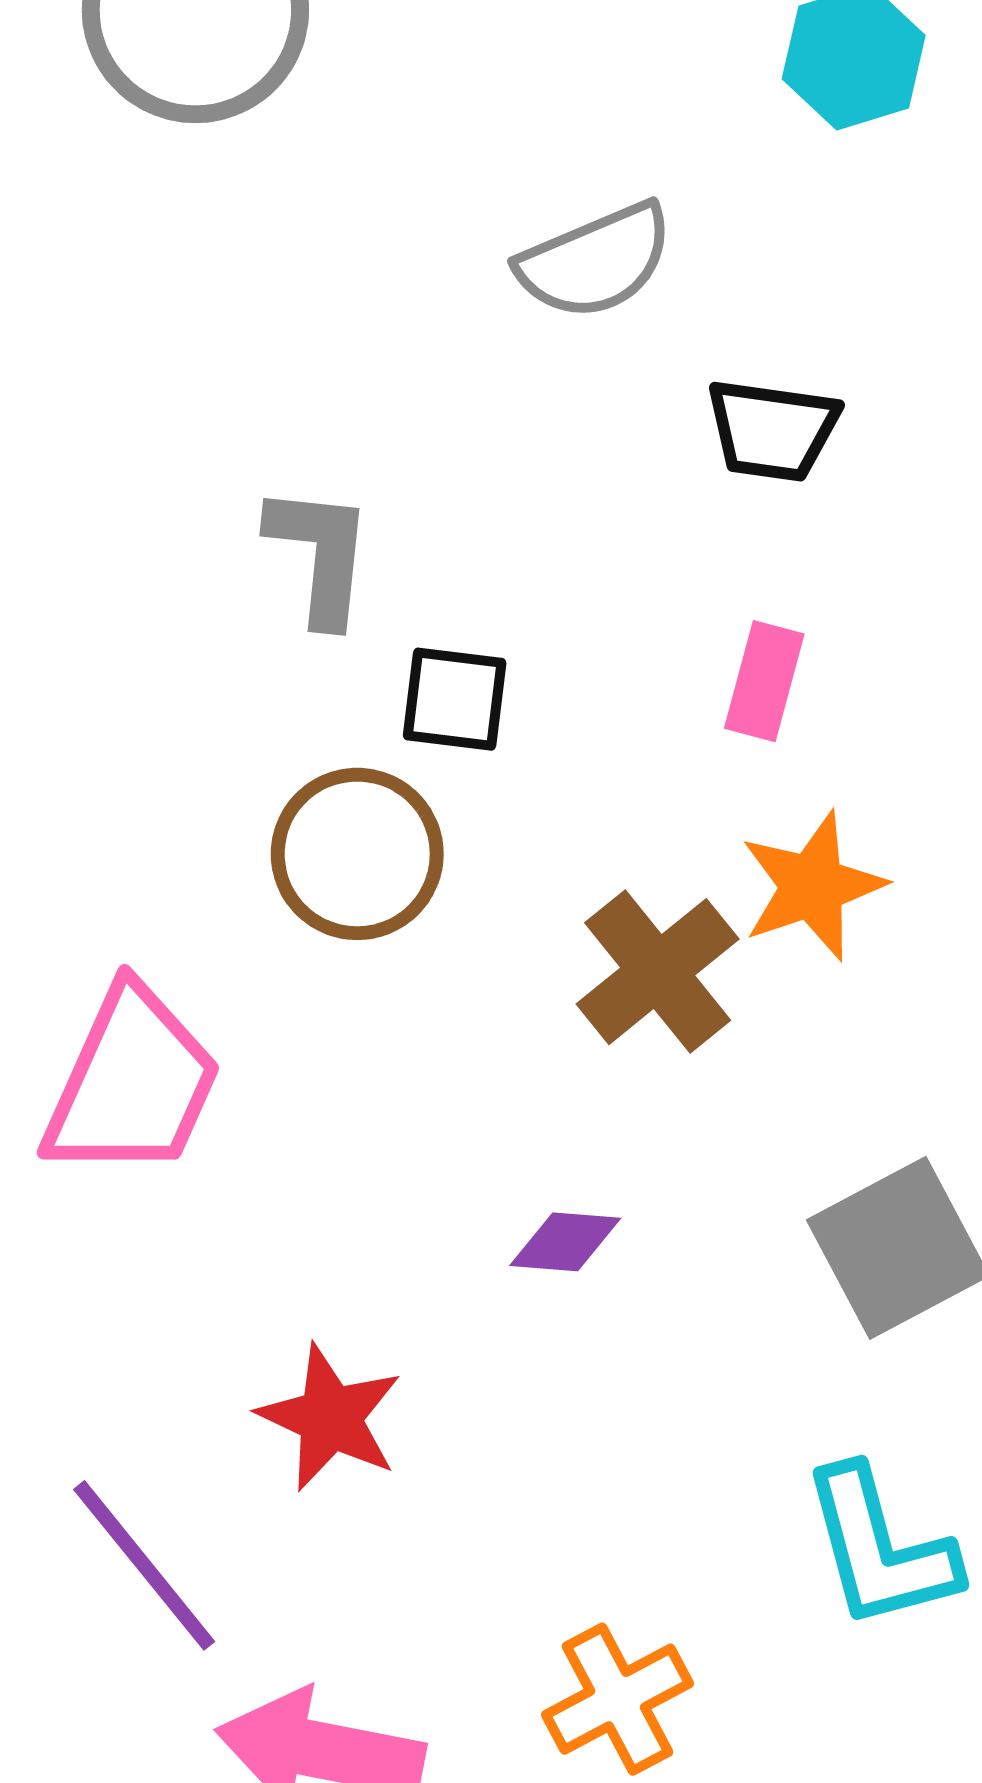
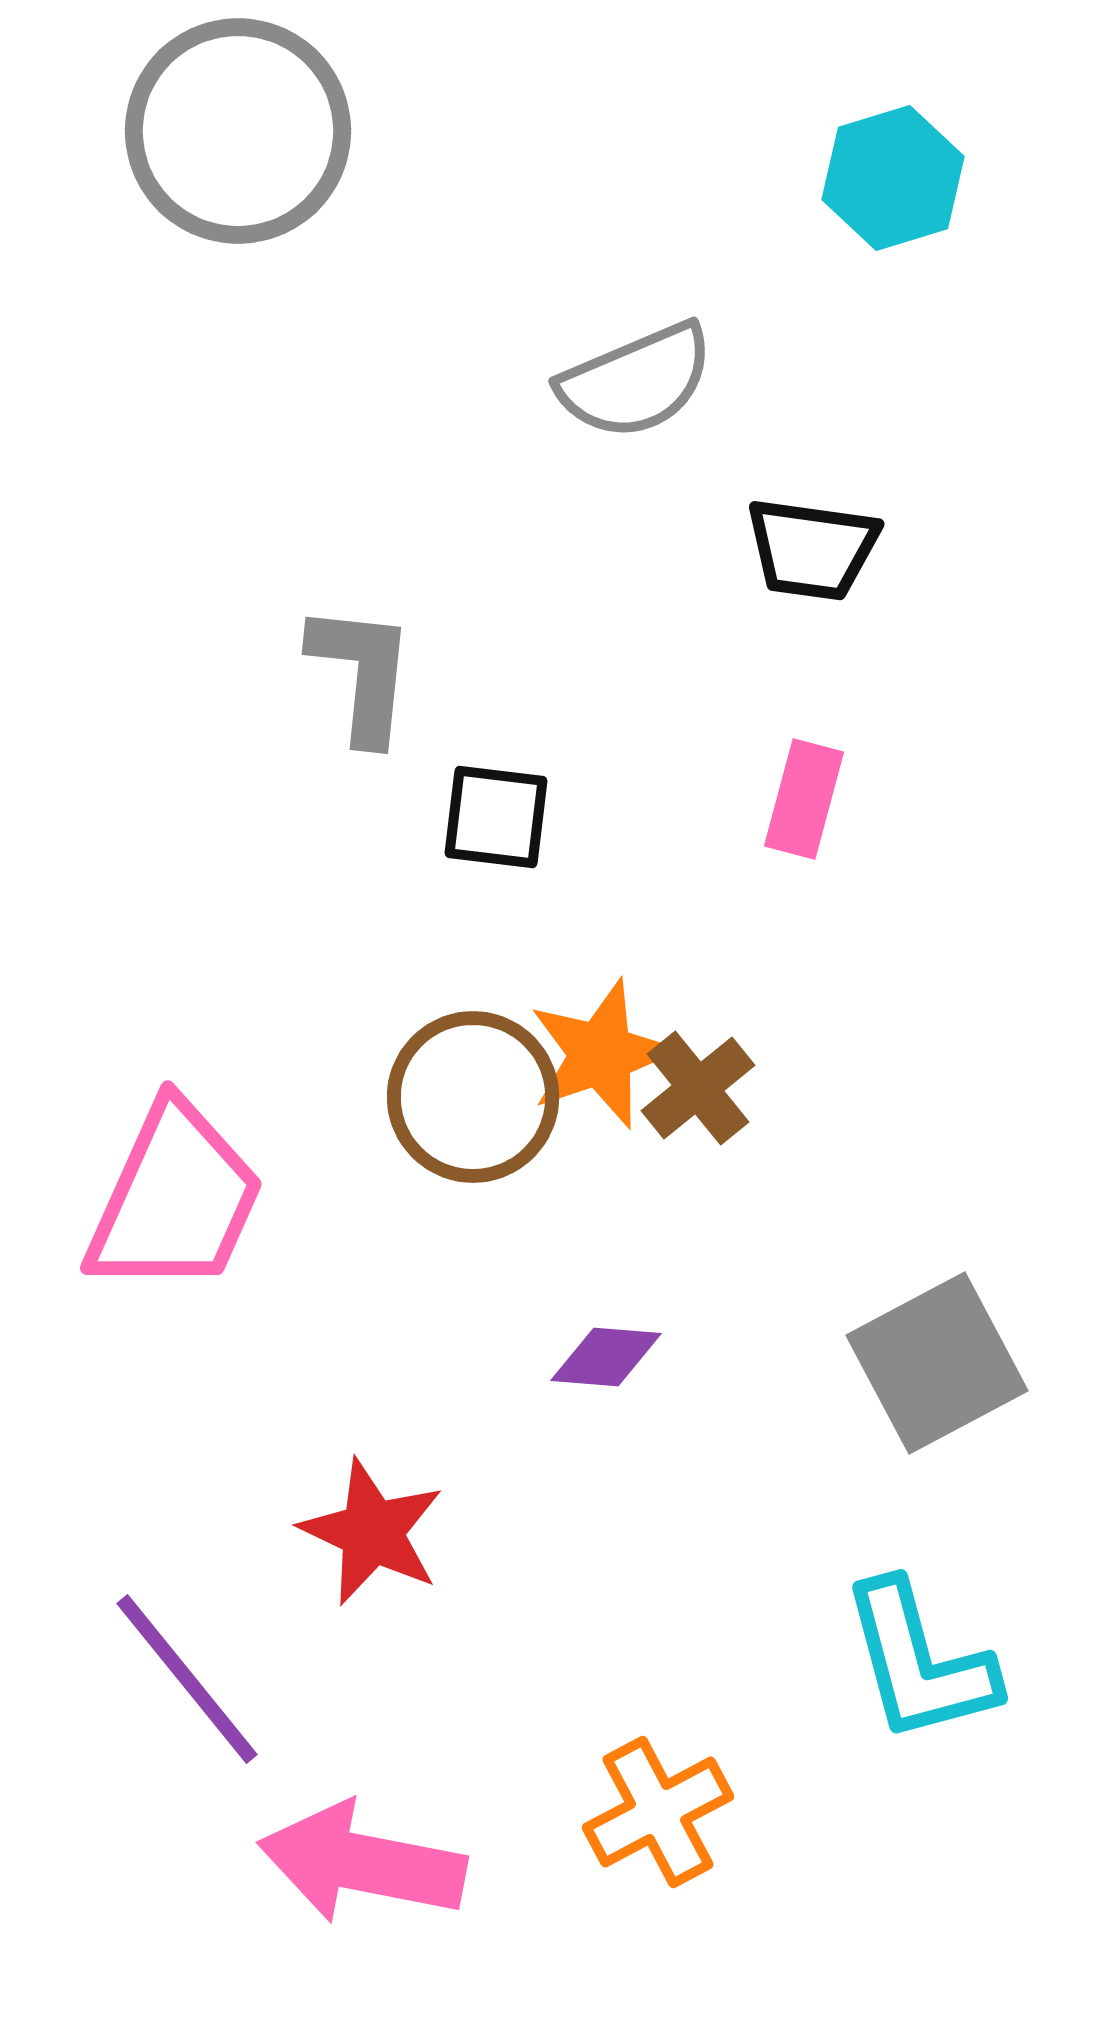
brown circle: (357, 854) -> (473, 1097), moved
orange star: (812, 886) -> (601, 1054), moved
brown cross: (658, 972) -> (698, 1088), size x0.7

